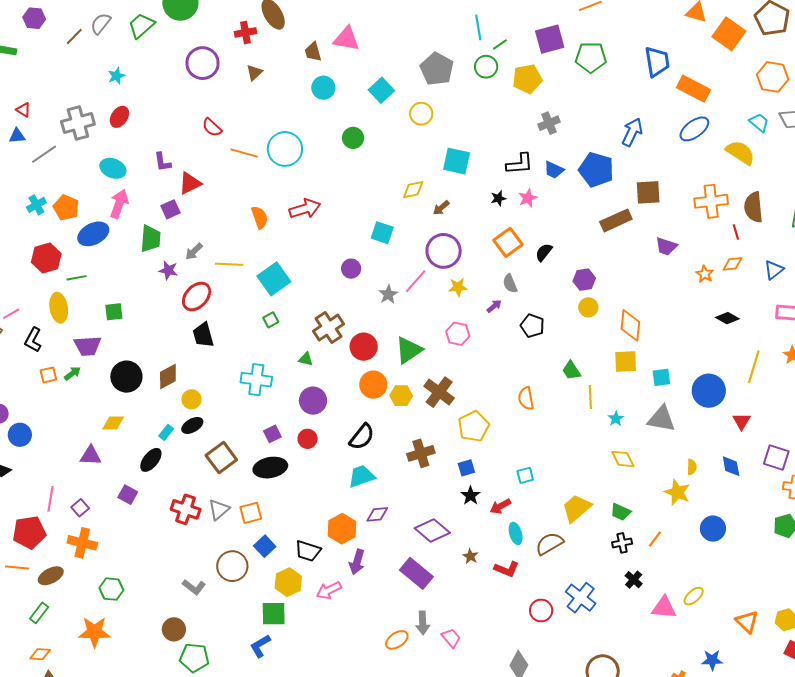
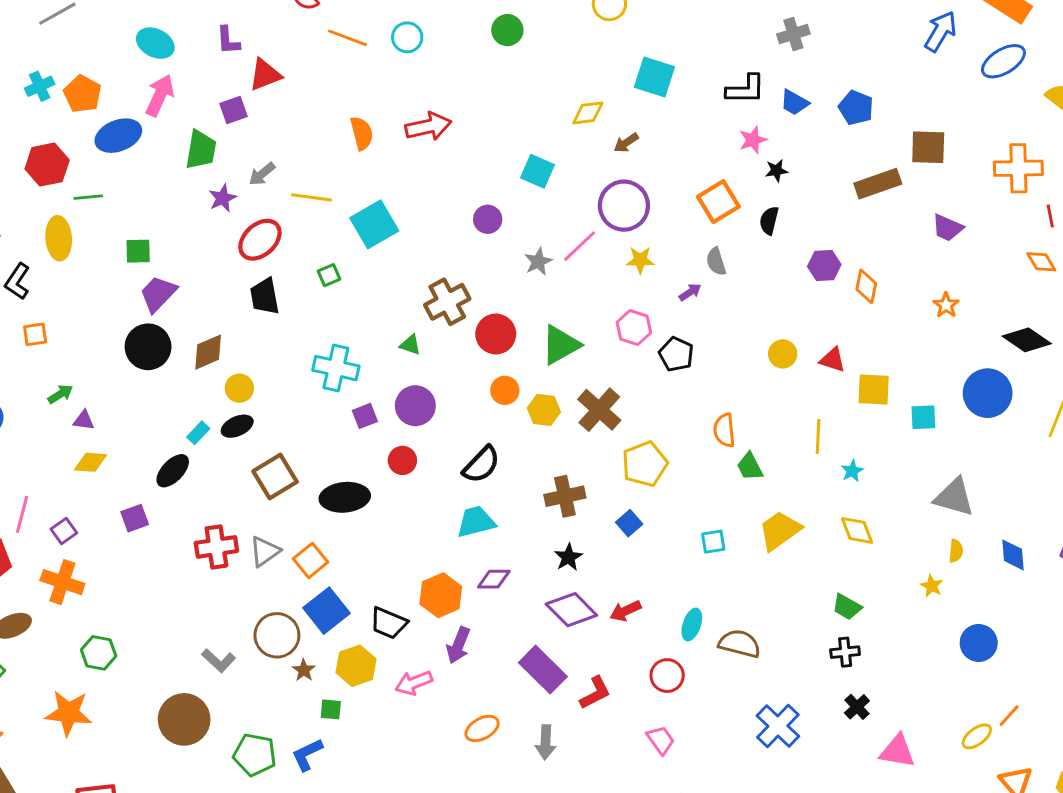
blue arrow: (632, 132) -> (940, 31), moved
cyan circle: (285, 149) -> (407, 37), size x0.6
blue pentagon: (596, 170) -> (856, 108), size x0.7
black star: (498, 198) -> (776, 171), moved
black semicircle: (544, 252) -> (769, 221), turned -30
orange diamond: (733, 264) -> (1041, 262), turned 60
purple star: (168, 270) -> (223, 198), turned 30
orange star: (705, 274) -> (946, 305), moved
yellow circle: (588, 307) -> (783, 354), moved
black diamond: (727, 318) -> (1027, 340), size x1.4
green square: (271, 320) -> (329, 275), moved
orange diamond: (630, 325) -> (866, 286), moved, size x0.7
black pentagon: (532, 326) -> (676, 354), moved
purple trapezoid: (88, 346) -> (158, 294), moved, turned 132
green trapezoid: (571, 371) -> (750, 467), moved
green arrow: (72, 373) -> (60, 394), moved
orange circle: (373, 385) -> (505, 390), size x0.7
blue circle: (709, 391) -> (988, 393), moved
gray triangle: (661, 419) -> (954, 497), moved
red triangle: (742, 421) -> (833, 360), moved, turned -48
yellow diamond: (113, 423) -> (91, 462), moved
purple square: (272, 434) -> (365, 416), moved
purple triangle: (91, 456) -> (84, 420), moved, size x0.7
blue square: (466, 468) -> (629, 523), turned -30
yellow star: (677, 492) -> (932, 586), size x0.6
purple square: (128, 495) -> (135, 518), turned 36
black star: (471, 496) -> (568, 557), moved
red arrow: (500, 506) -> (625, 611), moved
yellow trapezoid: (577, 508) -> (780, 531), moved
red cross: (186, 509) -> (216, 547), turned -32
orange square: (251, 513) -> (311, 560), turned -30
cyan ellipse: (516, 533) -> (692, 625), turned 30
orange line: (655, 539) -> (1009, 716), moved
brown semicircle: (549, 544) -> (740, 644), turned 40
blue square: (265, 546) -> (327, 611), size x1.4
brown star: (470, 556) -> (304, 670), moved
red L-shape: (507, 569) -> (595, 693), moved, turned -55
yellow ellipse: (694, 596) -> (977, 736), moved
red circle: (541, 611) -> (667, 676), moved
green square: (274, 614) -> (331, 709), size x0.6
brown circle: (174, 629) -> (184, 719), size x1.5
pink trapezoid: (451, 638) -> (661, 740), moved
orange ellipse: (397, 640) -> (482, 728), moved
green pentagon: (194, 658) -> (255, 755), moved

